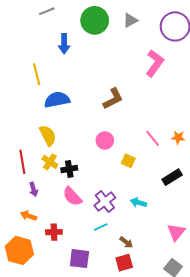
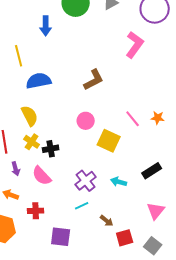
yellow square: (128, 161) -> (109, 141), size x1.6
black rectangle: (172, 177) -> (152, 171), moved
pink semicircle: (72, 196) -> (42, 176), moved
red square: (124, 263) -> (125, 238), moved

